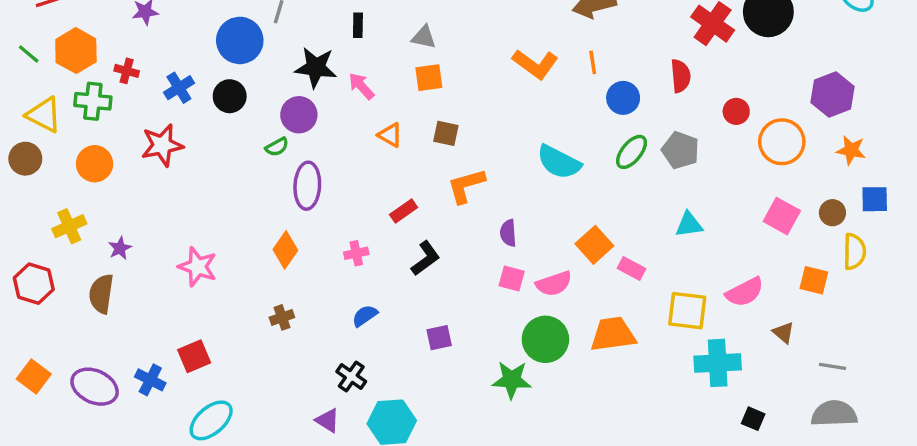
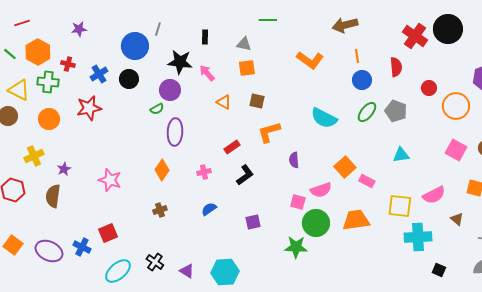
orange line: (593, 62) -> (357, 56), moved
pink square: (512, 279) -> (298, 202), moved
black cross: (351, 376) -> (155, 262), moved

